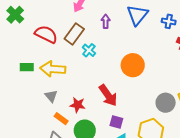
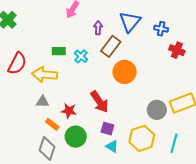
red semicircle: (46, 34) -> (17, 63), moved, turned 90
brown rectangle: (74, 34) -> (111, 46), moved
green rectangle: (27, 67) -> (59, 51), moved
gray triangle: (51, 96) -> (42, 102), turned -48

